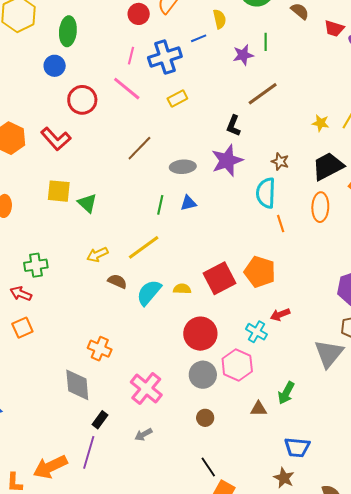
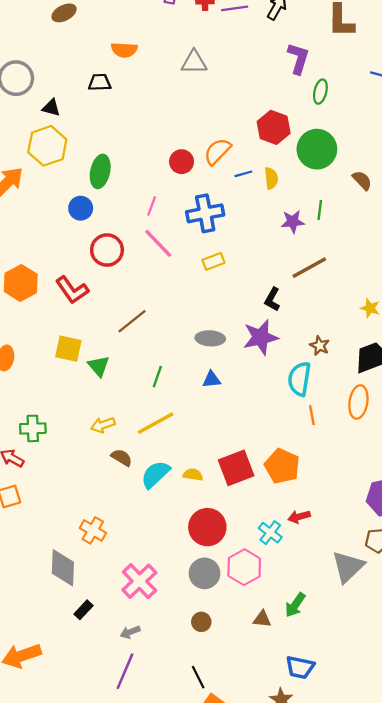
blue line: (199, 38) -> (243, 174), moved
pink line: (131, 56) -> (152, 206), moved
brown line: (139, 148) -> (132, 321), moved
green line: (160, 205) -> (157, 377), moved
purple line: (89, 452) -> (125, 671), moved

